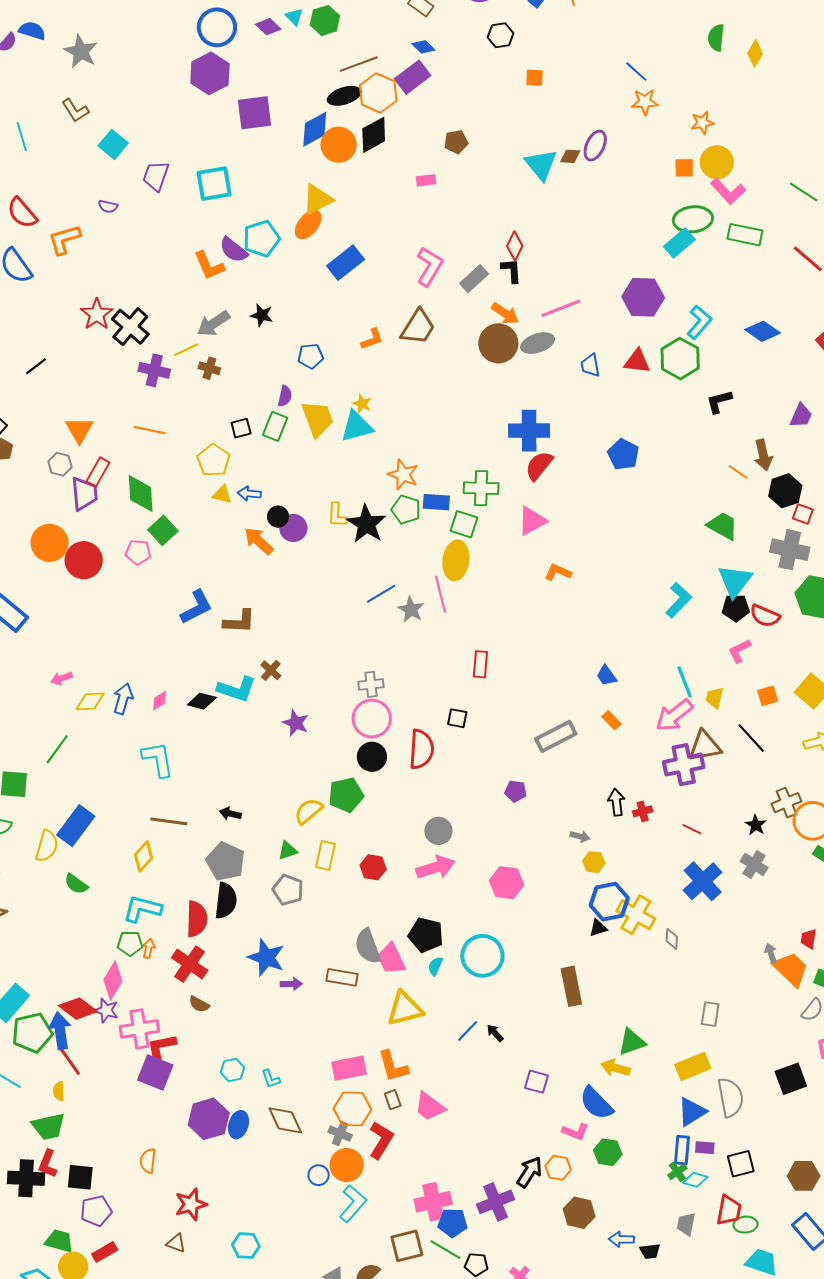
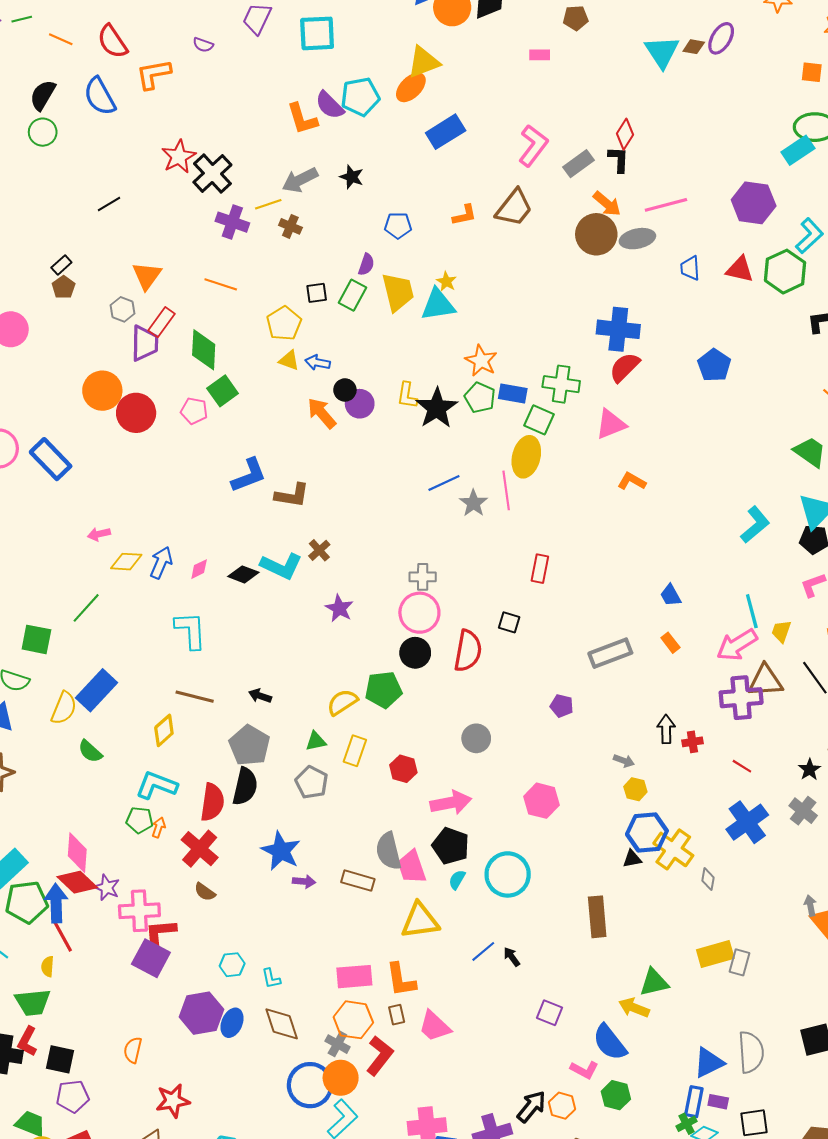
pink arrow: (435, 867) -> (451, 803), moved
pink diamond: (113, 981) -> (77, 853), moved, turned -33
yellow rectangle: (693, 1066) -> (715, 954), moved
blue circle: (319, 1175) -> (310, 1085), size x2.0

